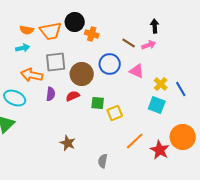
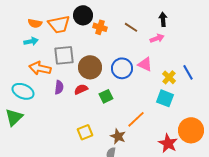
brown line: (129, 43) -> (131, 27), moved
blue circle: (110, 64) -> (122, 68), moved
blue line: (181, 89) -> (188, 72), moved
green square: (98, 103) -> (106, 96), turned -32
yellow square: (115, 113) -> (85, 132), moved
orange line: (135, 141) -> (136, 119), moved
brown star: (68, 143) -> (118, 136), moved

